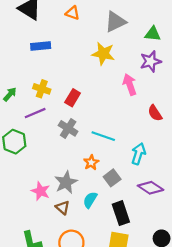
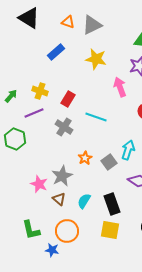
gray triangle: (115, 22) -> (92, 25), moved
blue rectangle: (41, 46) -> (56, 52), moved, turned -36
cyan line: (103, 136) -> (96, 117), moved
gray square: (112, 178) -> (109, 162), moved
cyan semicircle: (90, 200) -> (84, 201), moved

